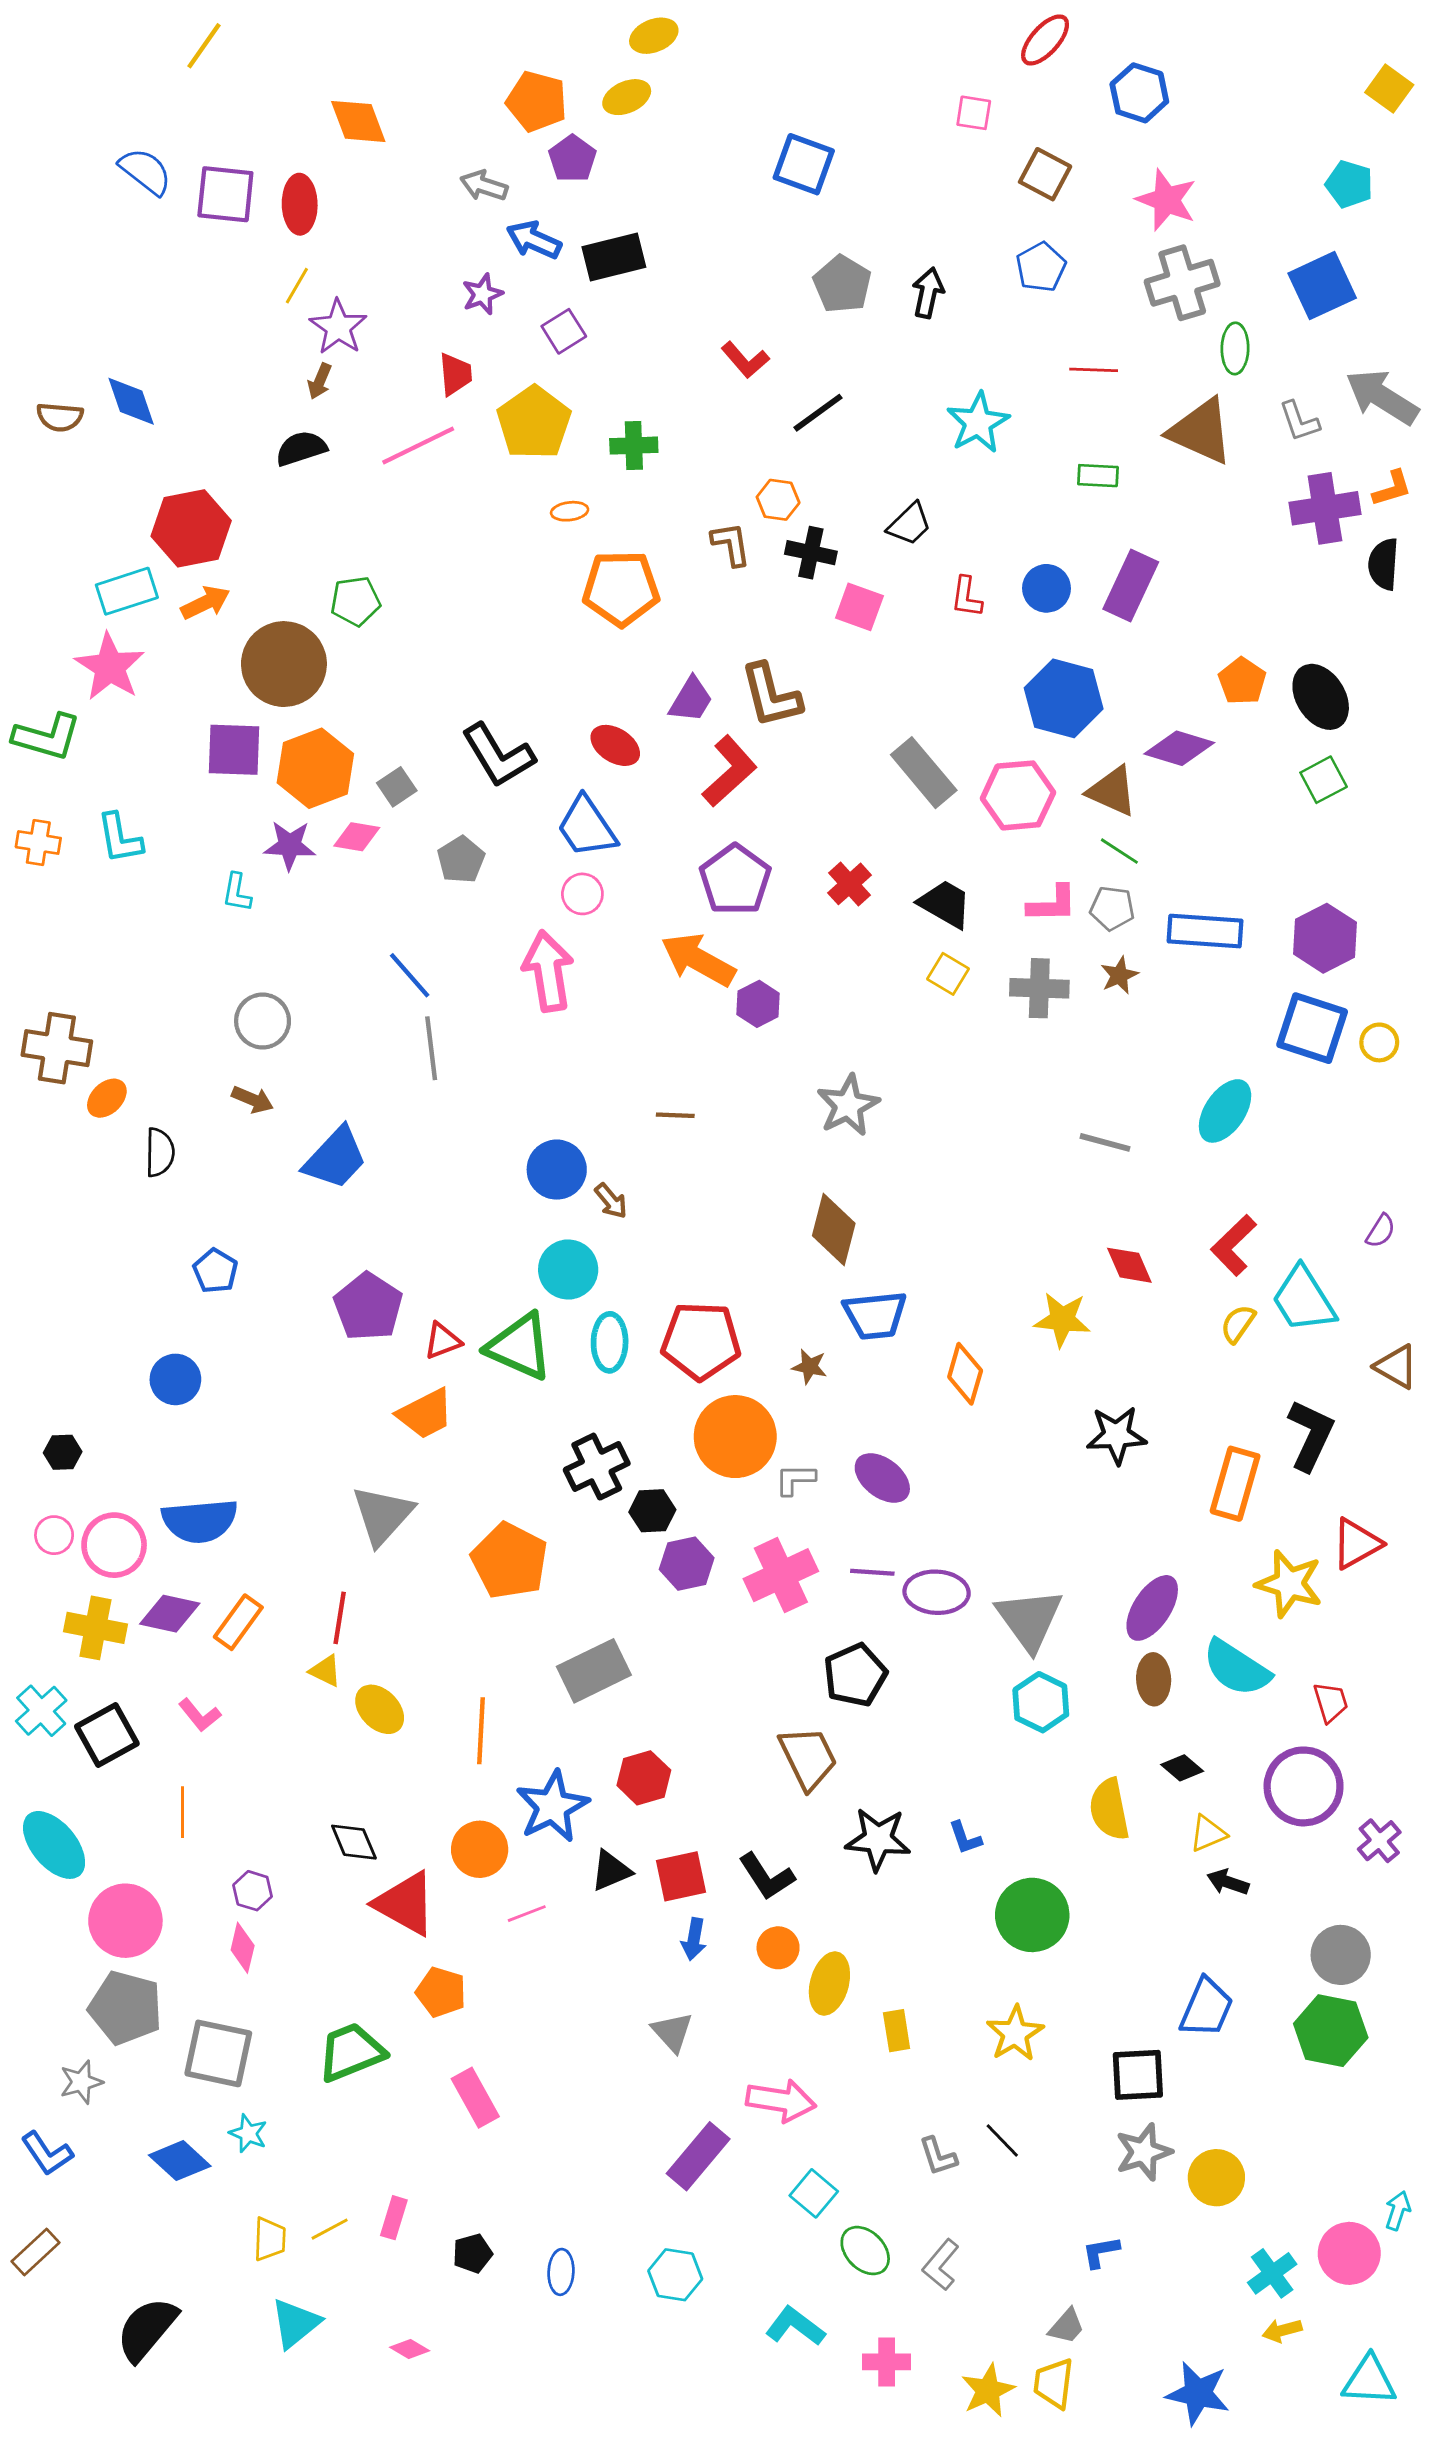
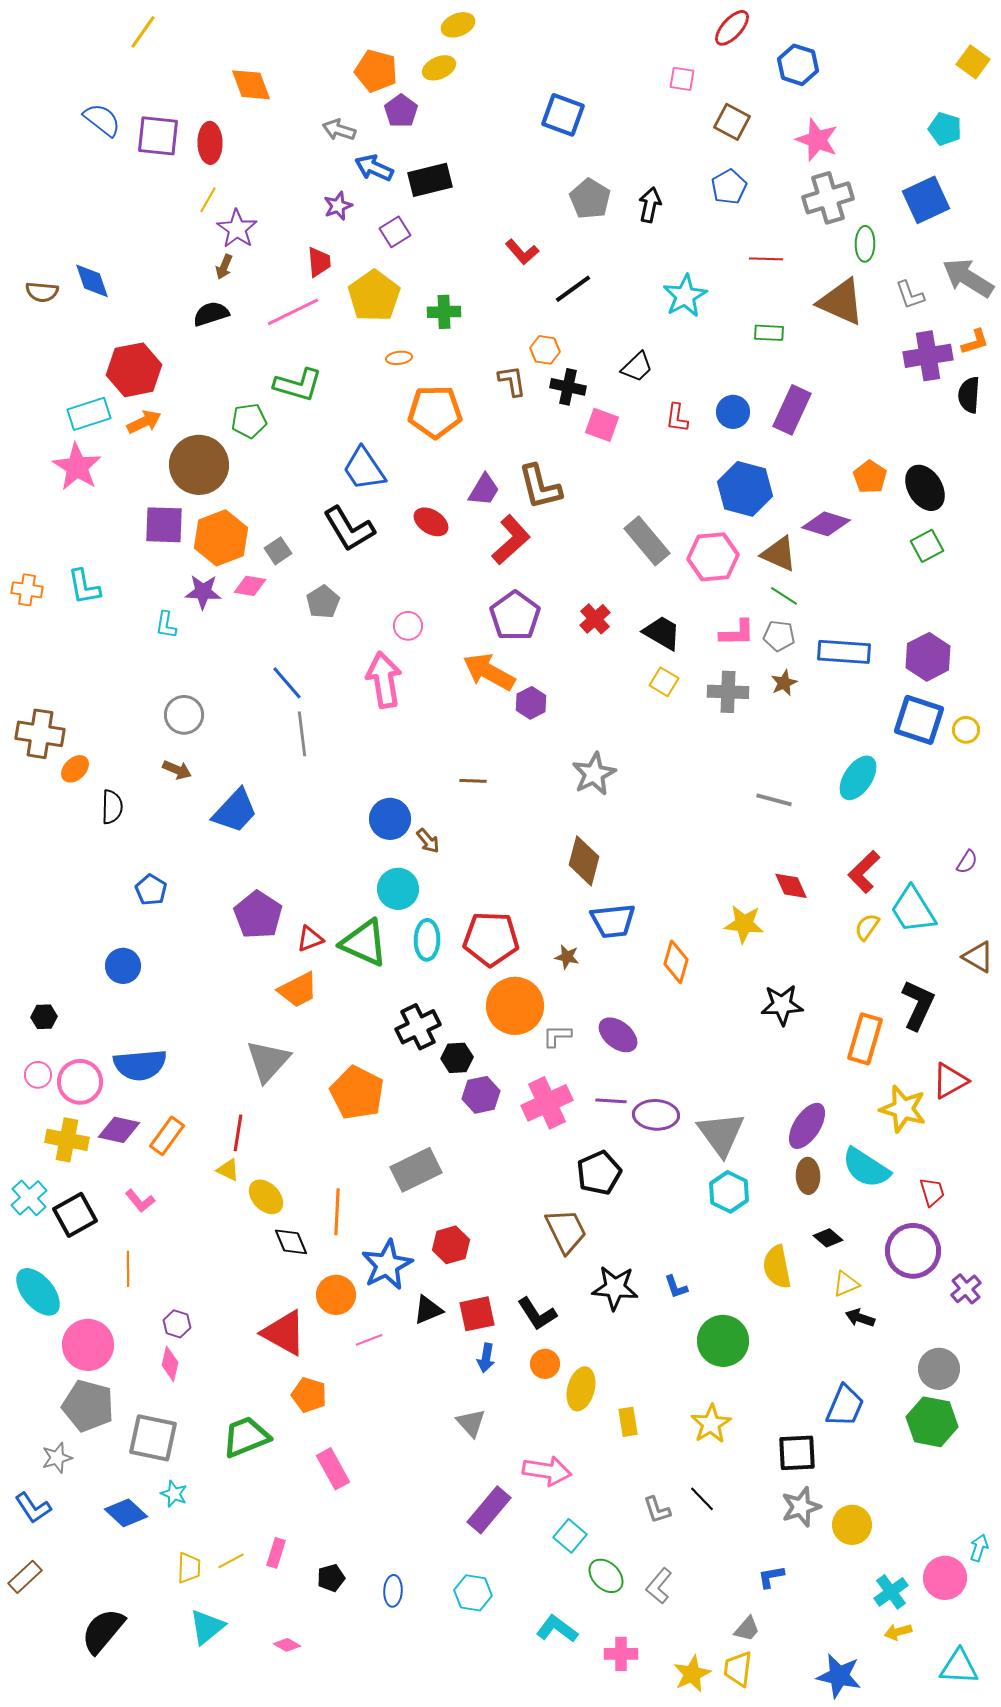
green L-shape: (47, 737) -> (298, 385), moved
blue trapezoid: (587, 827) -> (364, 469), moved
black diamond: (354, 1842) -> (291, 1242), moved

